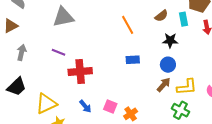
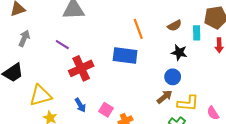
blue rectangle: (133, 60) -> (125, 56), moved, size x1.6
red cross: (80, 72) -> (81, 68), turned -30

